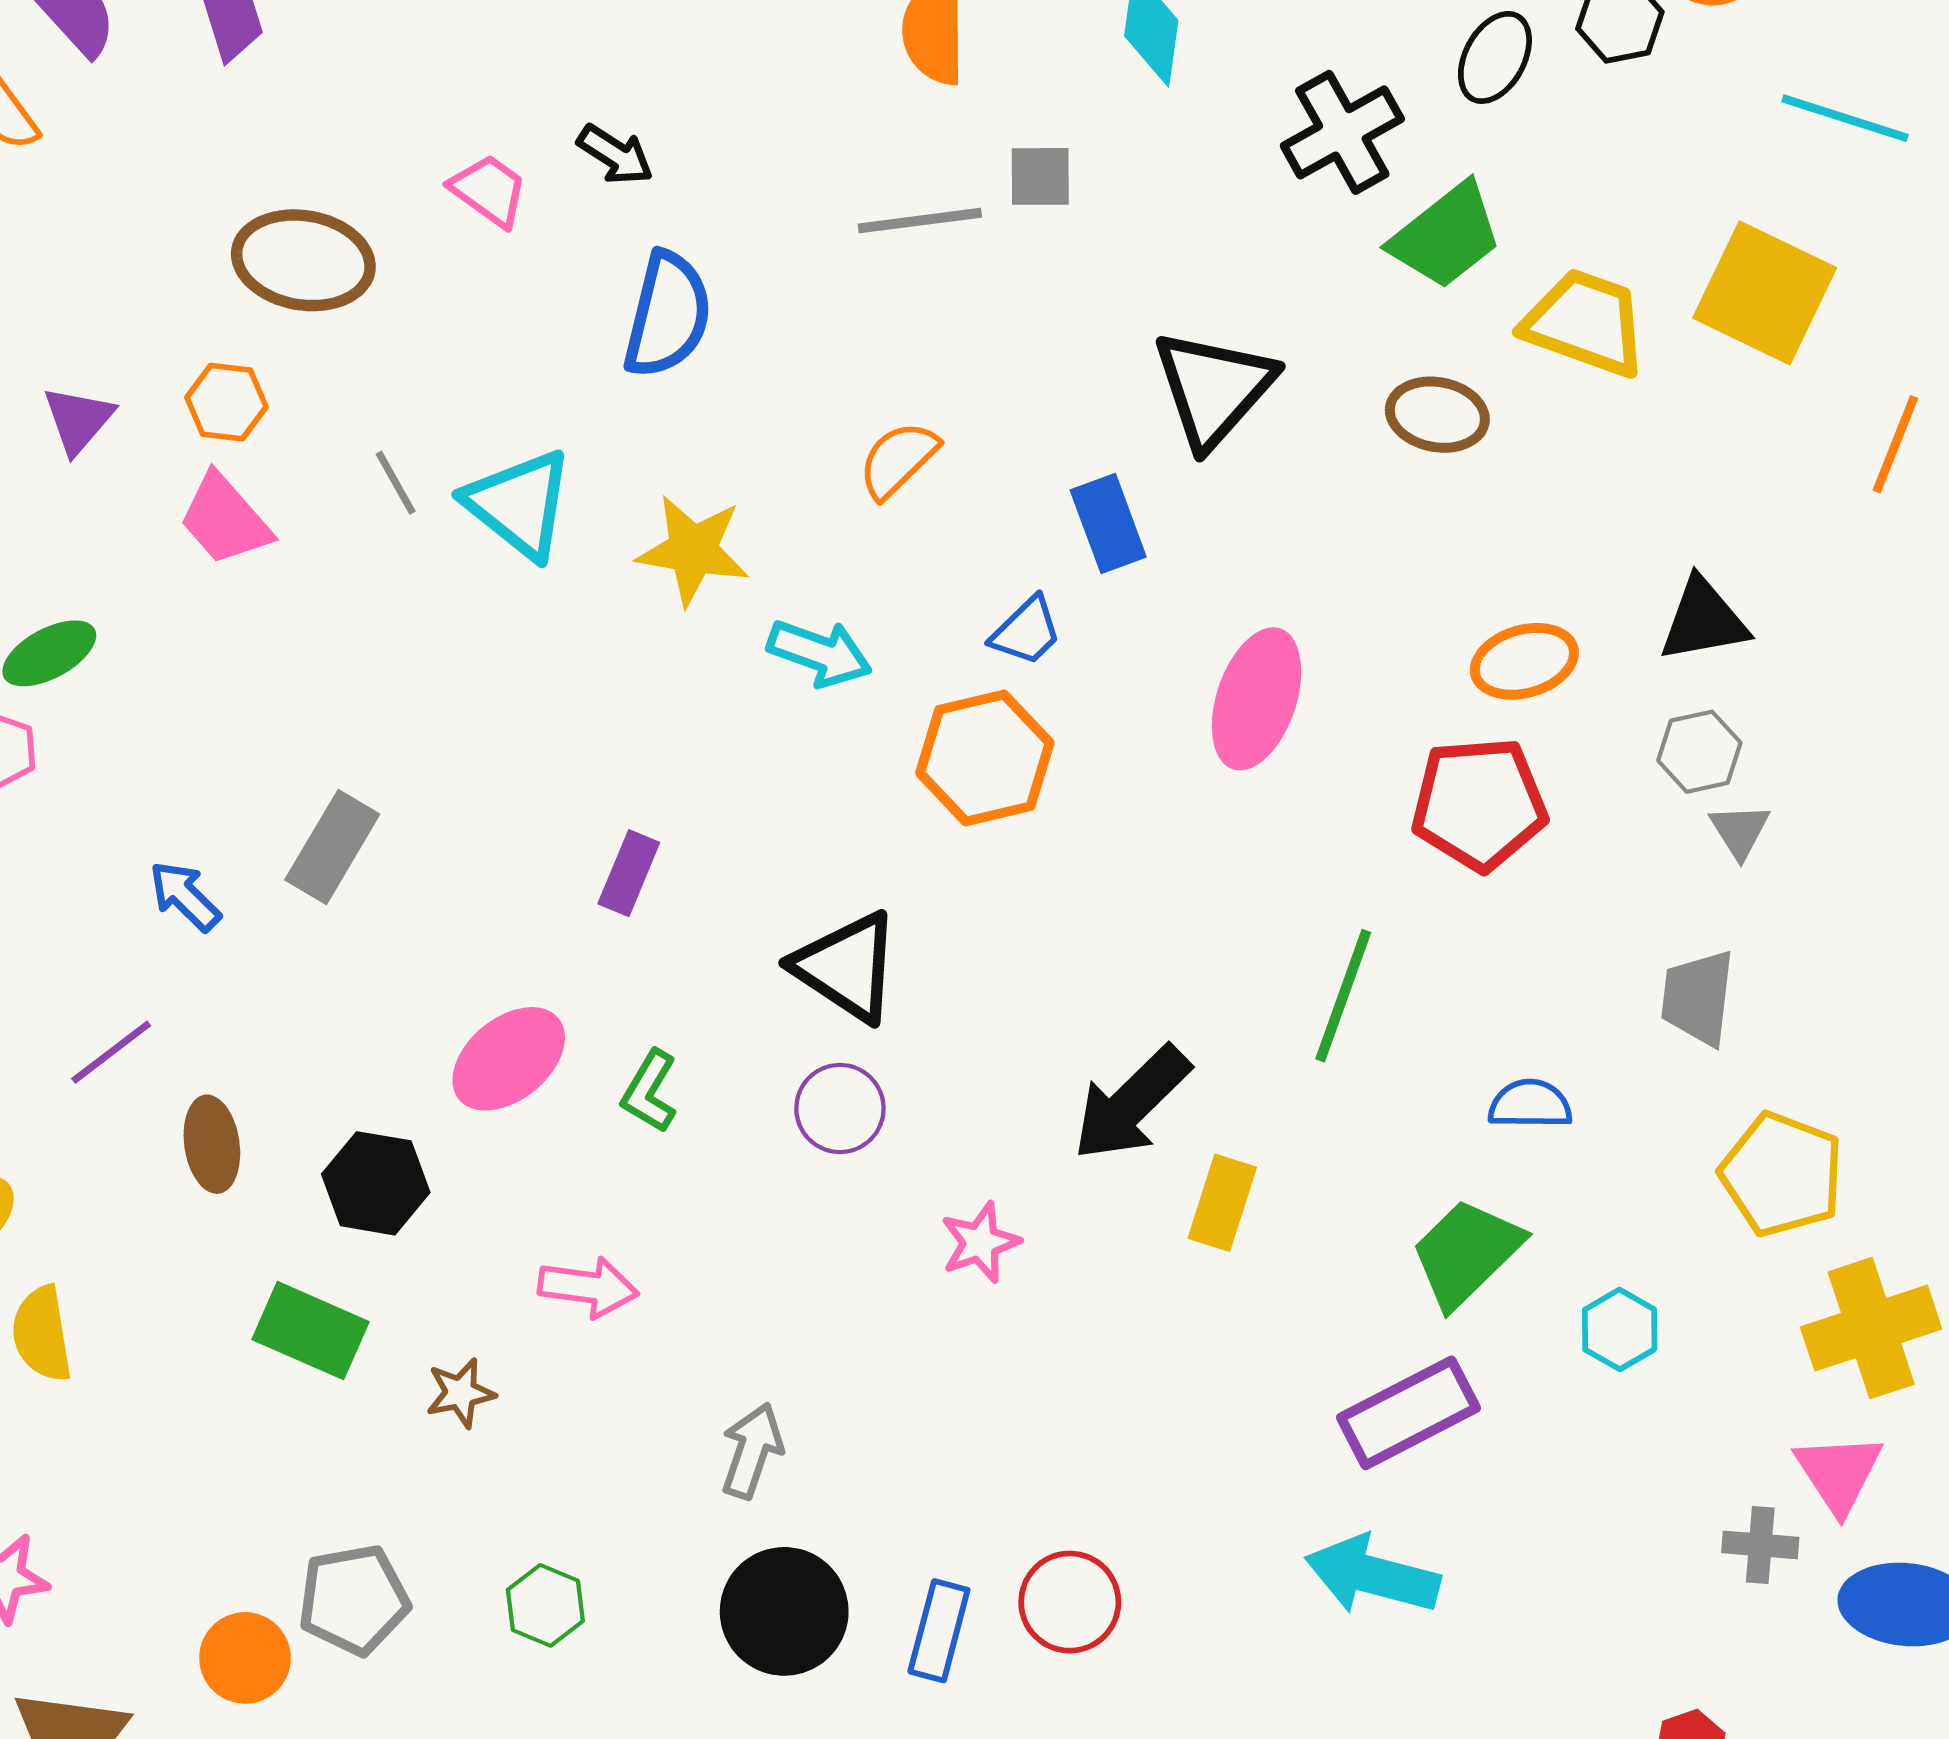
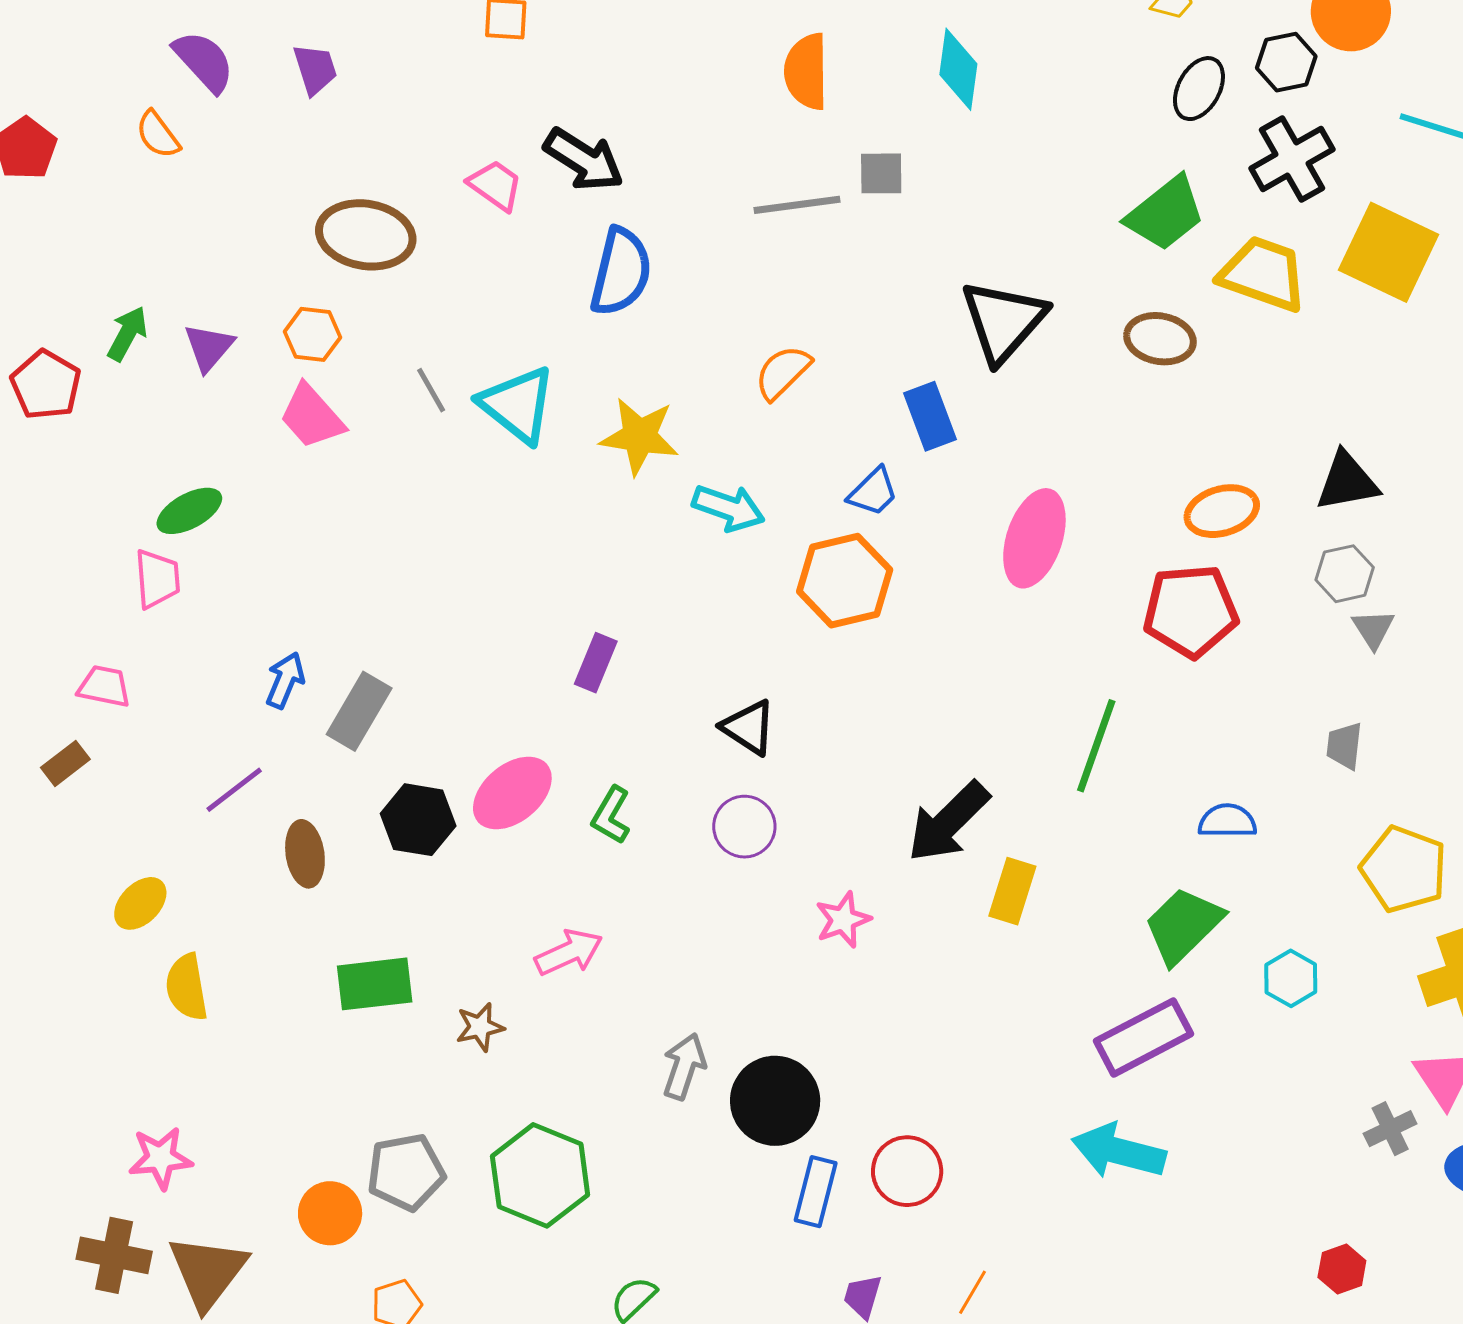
black cross: (1342, 132) -> (1292, 159), moved
black arrow: (615, 155) -> (584, 160), size x1.5
gray rectangle: (332, 847) -> (359, 711), moved
blue arrow: (185, 896) -> (285, 680), turned 68
black triangle: (847, 967) -> (749, 727), size x0.7
gray trapezoid: (1698, 998) -> (1344, 746), size x0.7
black hexagon: (376, 1183) -> (418, 820), moved
pink arrow: (588, 1287) -> (569, 952), turned -32
green rectangle: (310, 1331) -> (375, 984), turned -30
gray cross: (1760, 1545) -> (1390, 1129), turned -30
green hexagon: (545, 1605) -> (540, 1175), size x1.8
black circle: (784, 1611) -> (775, 1101), moved

